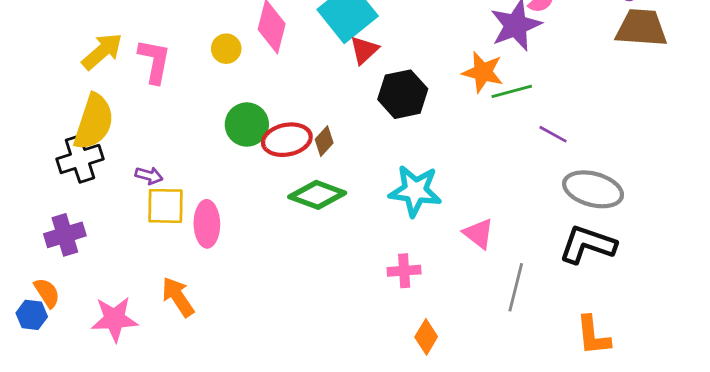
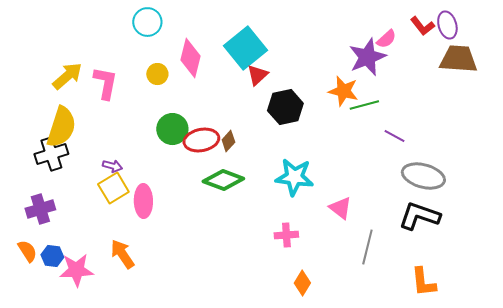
purple arrow: (149, 176) -> (112, 166), moved
yellow square: (165, 206) -> (113, 188), turned -32
blue hexagon: (32, 315) -> (52, 256), moved

